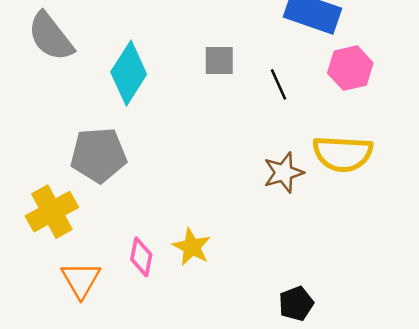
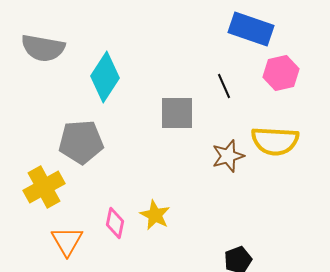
gray semicircle: (51, 37) -> (43, 48), turned -42
gray square: (219, 61) -> (177, 113), moved, size x1.4

